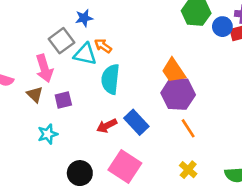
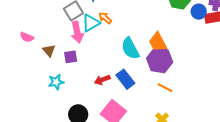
cyan triangle: (85, 54) -> (91, 23), turned -48
pink arrow: (44, 68) -> (77, 32), moved
cyan semicircle: (110, 79) -> (130, 48), moved, turned -40
orange line: (188, 128) -> (165, 88), turned -35

